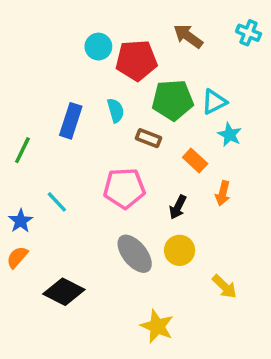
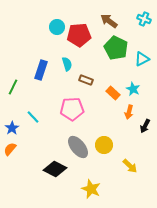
green pentagon: (173, 100) -> (116, 48), moved, turned 30
cyan triangle: (214, 102) -> (142, 59), moved
cyan star: (230, 135) -> (133, 89), moved
black arrow: (178, 207) -> (145, 126), moved
black diamond: (64, 292) -> (55, 169), moved

